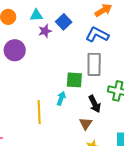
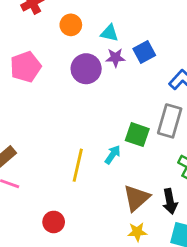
purple circle: (15, 50) -> (86, 69), moved
black arrow: (95, 104) -> (170, 201), moved
brown triangle: (86, 124) -> (136, 198), size x1.5

